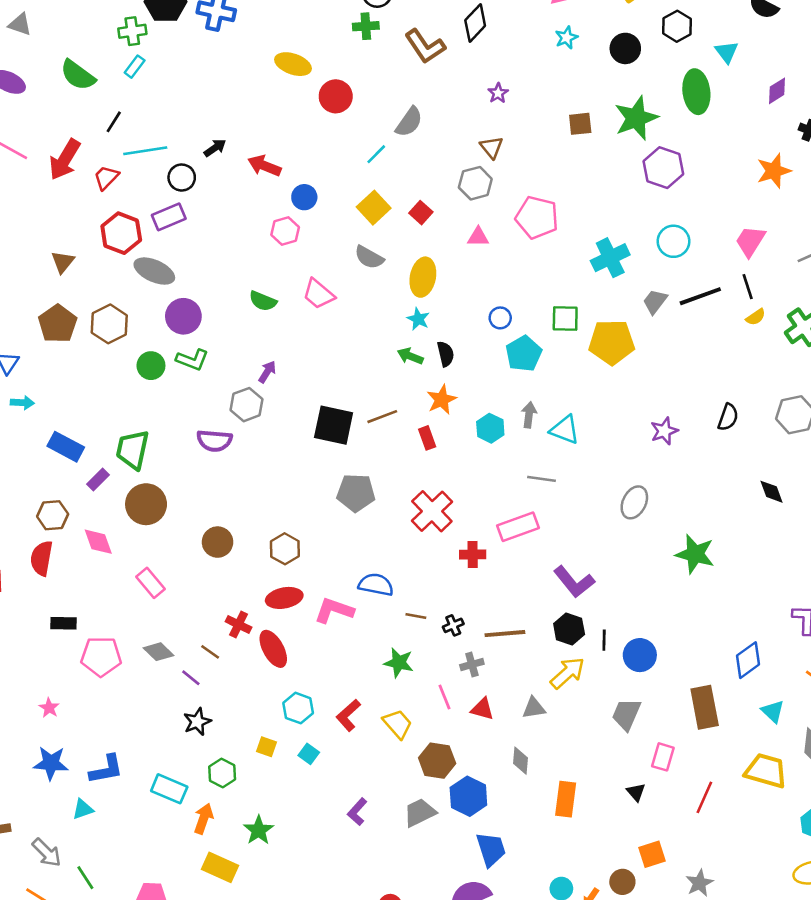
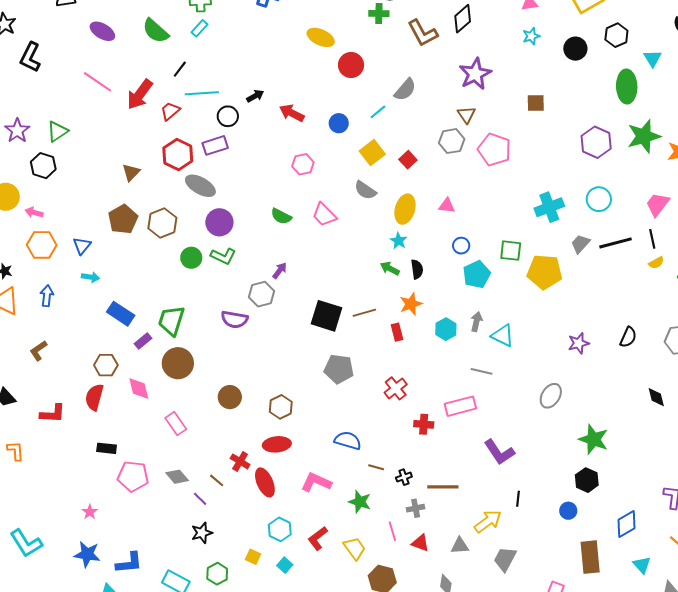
purple star: (498, 93) -> (475, 74), size x2.0
green star: (636, 118) -> (644, 136), moved
blue circle: (304, 197) -> (339, 123), moved
pink pentagon: (537, 217) -> (494, 150), moved
pink triangle: (478, 237) -> (447, 206), moved
red cross: (432, 511) -> (396, 388), size x0.7
pink L-shape: (334, 610) -> (316, 482), moved
black hexagon: (569, 629) -> (587, 480), moved
blue circle: (640, 655) -> (568, 511), moved, size x0.7
gray trapezoid: (626, 714) -> (505, 559), moved

